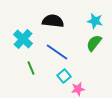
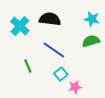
cyan cross: (23, 39) -> (20, 26), moved
green semicircle: (94, 43) -> (91, 41), turned 36

